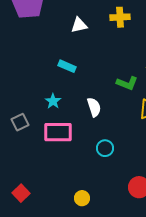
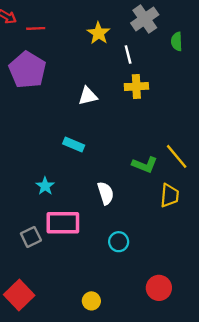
cyan star: (53, 101) -> (45, 186), moved
gray square: (20, 122) -> (31, 237), moved
red square: (21, 193) -> (19, 295), size x1.4

